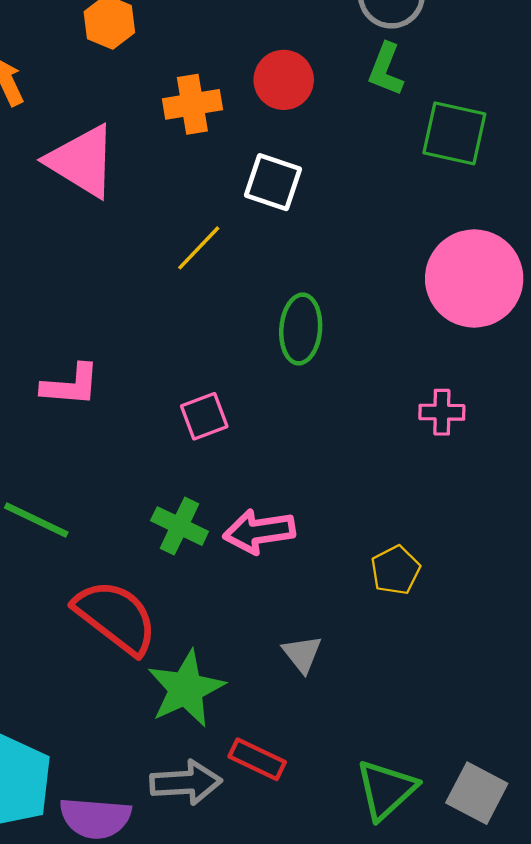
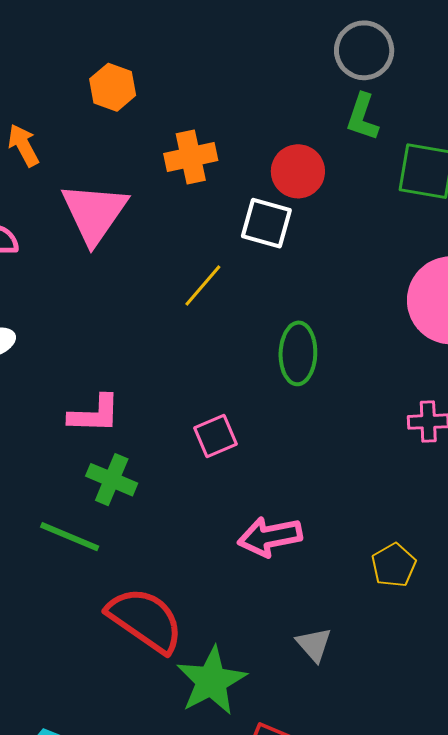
red circle: (284, 80) -> (298, 171), moved
pink triangle: (82, 161) -> (94, 213), turned 36
green cross: (180, 526) -> (112, 480), moved

